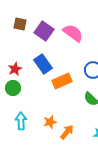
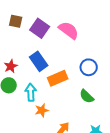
cyan arrow: (21, 121) -> (31, 92), moved
orange star: (50, 122) -> (42, 110), moved

